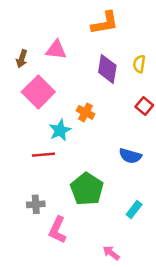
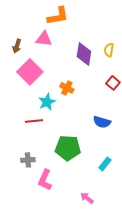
orange L-shape: (105, 23) -> (58, 16), moved
green pentagon: (87, 189) -> (68, 148), turned -30

